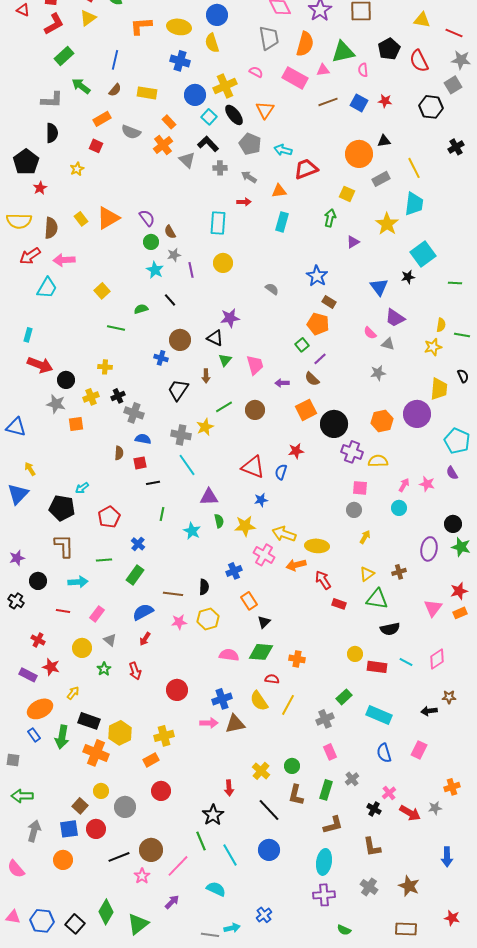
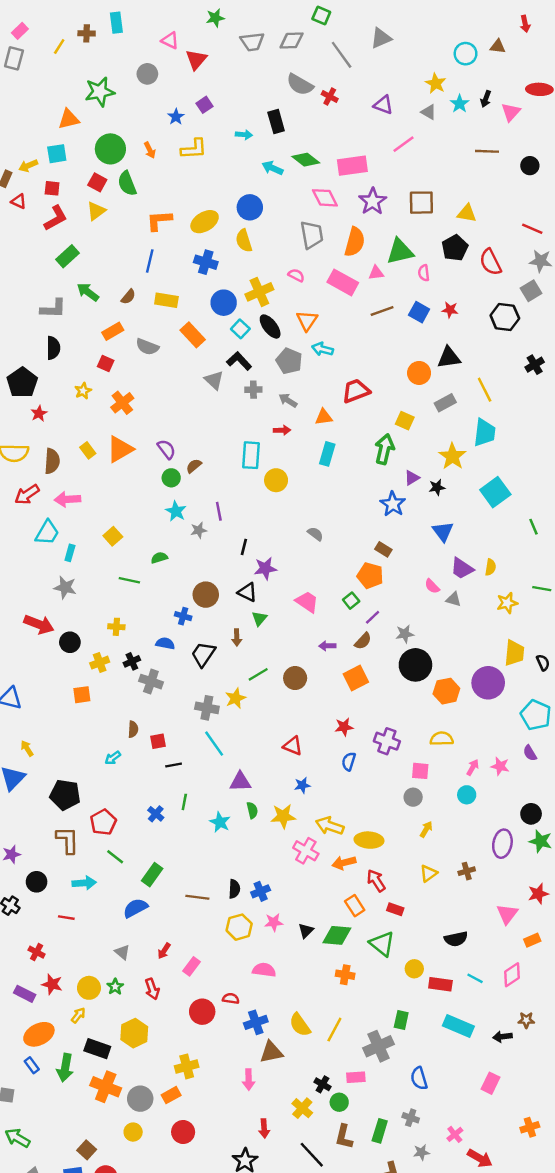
yellow triangle: (422, 20) -> (467, 213), moved
yellow ellipse: (179, 27) -> (205, 222), turned -40
blue line: (115, 60) -> (150, 261), moved
orange rectangle: (169, 122) -> (193, 335), size x1.5
black triangle: (384, 141) -> (449, 357), size x1.5
orange cross: (163, 145) -> (122, 403), moved
cyan arrow: (283, 150) -> (323, 349), moved
orange circle: (359, 154) -> (419, 373), size x0.7
green arrow: (330, 218) -> (384, 449), size x1.4
brown semicircle: (170, 232) -> (194, 466), turned 80
gray star: (174, 255) -> (199, 530), moved
yellow circle: (223, 263) -> (276, 480), moved
blue star: (317, 276) -> (393, 504), moved
black star: (408, 277) -> (437, 487), moved
green line: (455, 283) -> (533, 527), turned 64
black line: (170, 300) -> (244, 547), moved, turned 56
yellow semicircle: (441, 325) -> (491, 567), moved
cyan rectangle: (28, 335) -> (70, 553), moved
pink trapezoid: (255, 365) -> (307, 602), moved, turned -40
gray star: (378, 373) -> (405, 634), moved
black semicircle: (463, 376) -> (543, 663), moved
brown semicircle: (312, 379) -> (363, 641), turned -91
gray star: (56, 404) -> (65, 587), moved
black circle: (334, 424) -> (415, 665), moved
blue semicircle: (143, 439) -> (165, 643), moved
purple cross: (352, 452) -> (387, 741), moved
red triangle: (253, 467) -> (293, 746), size x0.7
blue semicircle: (281, 472) -> (349, 761), moved
cyan arrow: (82, 488) -> (113, 758), moved
red pentagon: (109, 517) -> (103, 822), moved
blue cross: (138, 544) -> (156, 814), moved
green line: (104, 560) -> (115, 857), turned 42
blue cross: (234, 571) -> (261, 891), moved
green triangle: (377, 599) -> (382, 944), moved, turned 30
orange rectangle: (249, 601) -> (355, 906), moved
blue semicircle: (143, 612) -> (135, 908), moved
orange rectangle: (460, 613) -> (532, 940), moved
pink rectangle: (97, 614) -> (191, 966), moved
pink star: (179, 622) -> (274, 922), moved
yellow circle: (82, 648) -> (89, 988), moved
green diamond: (261, 652) -> (337, 935), moved
red semicircle: (272, 679) -> (231, 999), moved
green rectangle: (344, 697) -> (401, 1020), turned -35
cyan rectangle: (379, 715) -> (458, 1026), moved
gray cross: (325, 719) -> (379, 1046), size x1.4
pink arrow: (209, 723) -> (249, 1080), moved, turned 90
yellow hexagon: (120, 733) -> (134, 1033), moved
pink rectangle: (330, 752) -> (356, 1077), moved, turned -70
blue semicircle: (384, 753) -> (419, 1078), moved
gray cross: (352, 779) -> (411, 1118), turned -32
yellow circle: (101, 791) -> (133, 1132), moved
green arrow: (22, 796) -> (17, 1138), turned 30
gray circle: (125, 807) -> (140, 1099), moved
gray star: (435, 808) -> (421, 1152), moved
black cross: (374, 809) -> (323, 1084), moved

